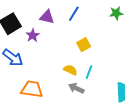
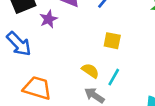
yellow square: (84, 45) -> (112, 41), turned 32

